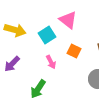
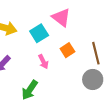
orange square: (74, 51) -> (67, 50), turned 32

